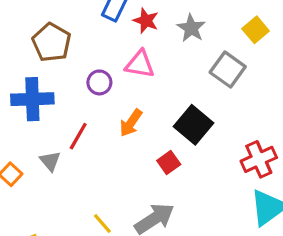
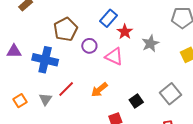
gray square: (228, 70) -> (170, 94), moved
purple circle: (99, 82) -> (89, 46), moved
black square: (194, 125) -> (136, 101), size x0.6

